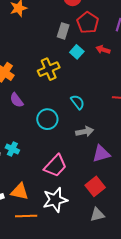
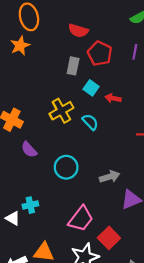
red arrow: (103, 50) -> (113, 98), moved
cyan semicircle: (78, 102) -> (90, 122), moved
cyan cross: (12, 149) -> (30, 205), turned -32
red square: (95, 186) -> (109, 238), moved

